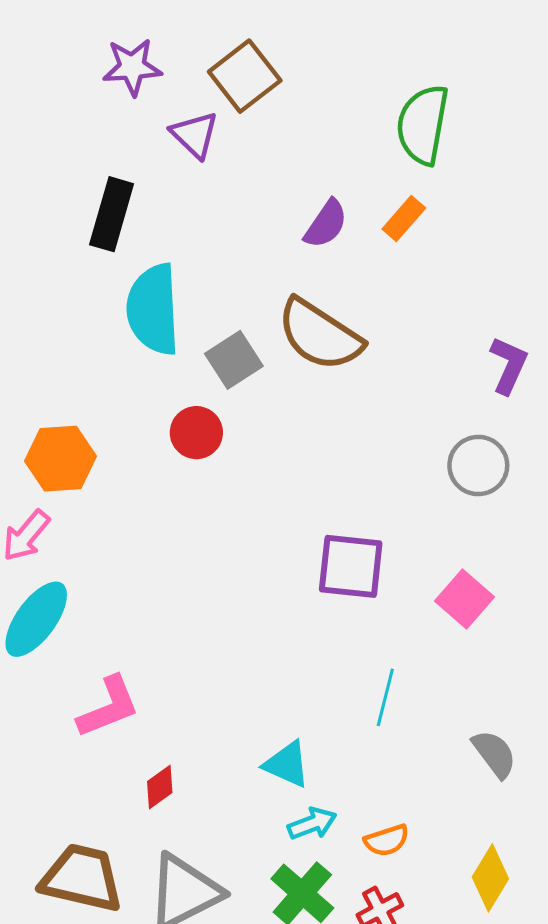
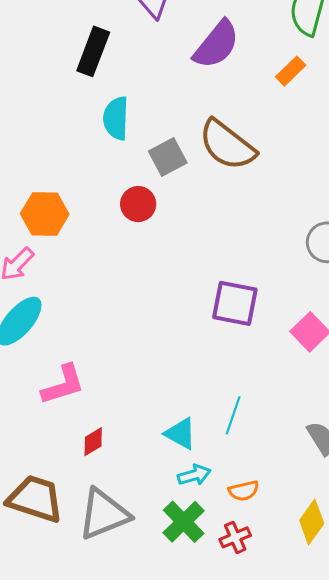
purple semicircle: (326, 224) -> (216, 45), moved, size x1.5
cyan semicircle: (153, 309) -> (116, 118), size x0.7
cyan line: (385, 697) -> (233, 415), moved

